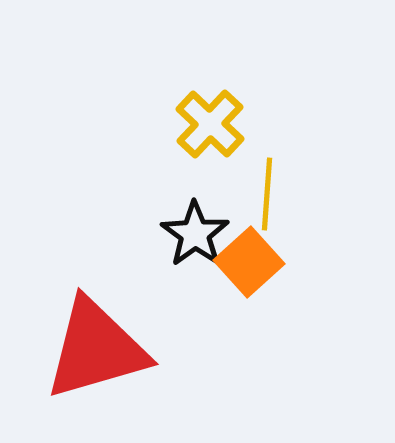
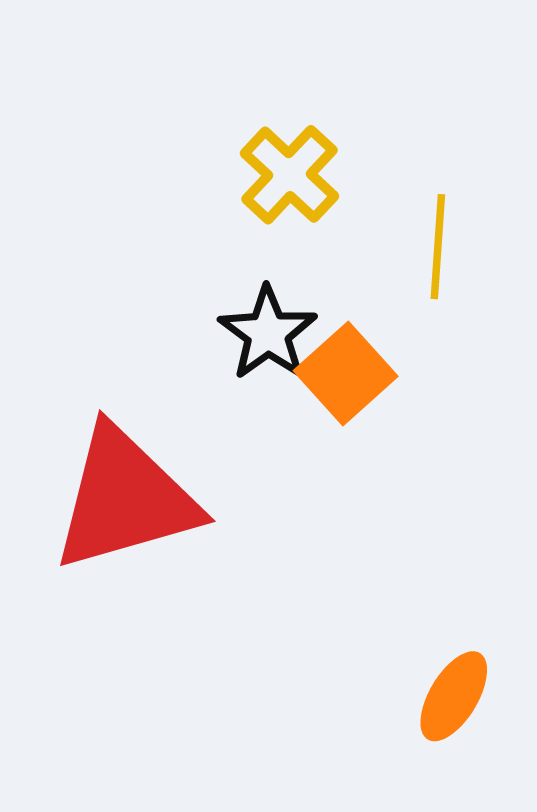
yellow line: (267, 194) -> (438, 247), moved

